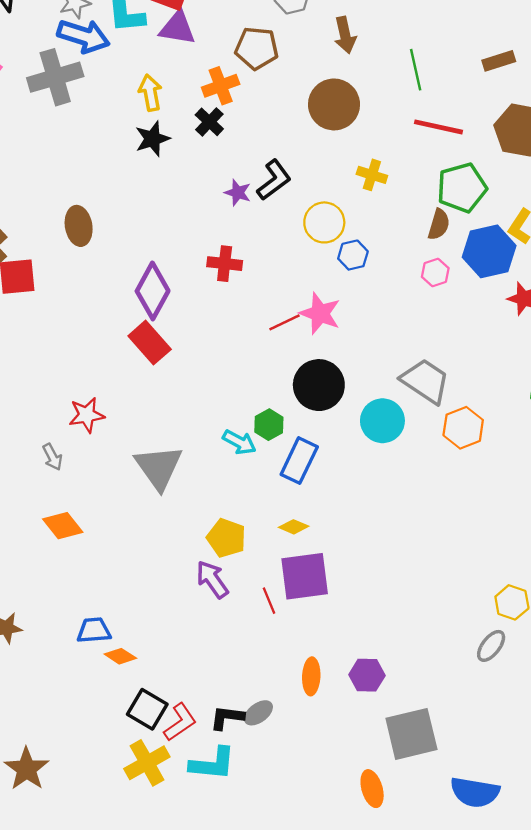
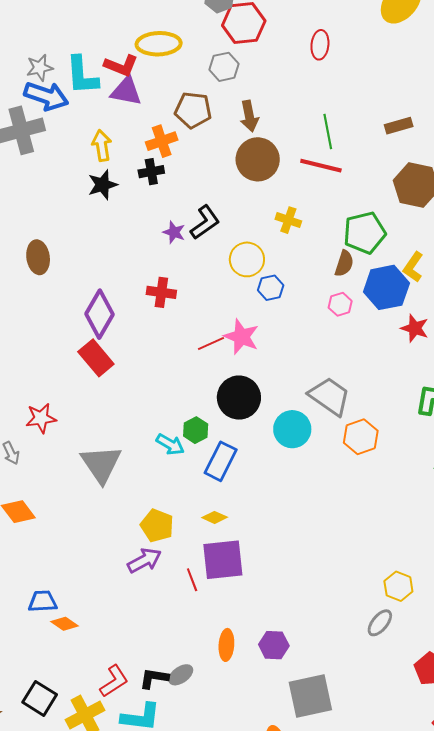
brown arrow: (345, 35) -> (249, 116), moved
black cross: (209, 122) -> (151, 172), turned 35
red line: (438, 127) -> (321, 166), moved
purple arrow: (212, 579) -> (144, 560), turned 96
black square: (147, 709) -> (40, 698), moved

